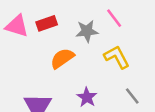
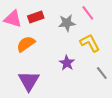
orange semicircle: (62, 58) -> (26, 44), moved
purple star: (87, 97) -> (67, 63), moved

